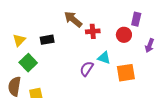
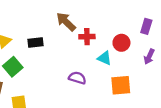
purple rectangle: (136, 19) -> (146, 26), moved
cyan triangle: (104, 58) -> (104, 58), moved
purple semicircle: (87, 69) -> (77, 78), turned 70

